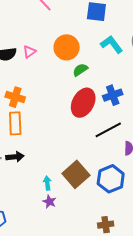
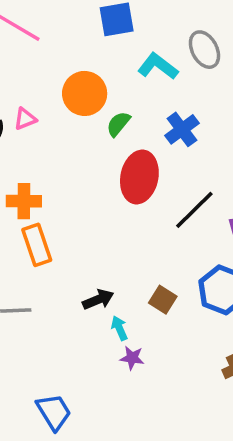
pink triangle: (29, 52) -> (25, 119), turned 32
blue cross: (113, 95) -> (182, 129), moved
black arrow: (15, 157) -> (98, 299), moved
brown square: (76, 174) -> (163, 300), size x0.6

